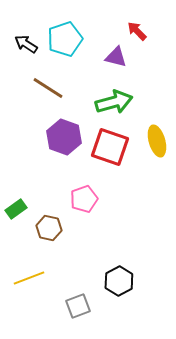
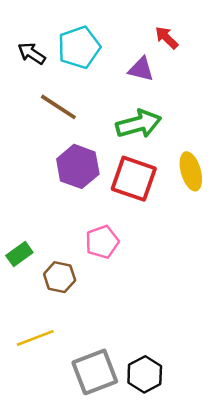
black hexagon: (119, 281) -> (145, 374), moved
gray square: (78, 306) -> (95, 372), size x1.5

